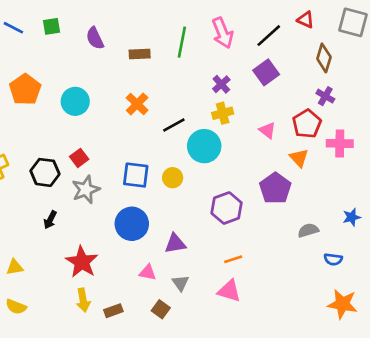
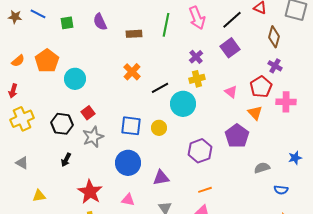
green square: (52, 26) -> (67, 23), moved
cyan circle: (75, 101) -> (75, 79), moved
pink triangle: (148, 272) -> (128, 200), moved

